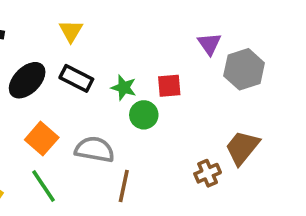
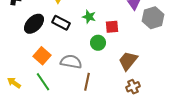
green star: (124, 88) -> (89, 17), moved
brown trapezoid: (242, 148) -> (128, 61), moved
brown cross: (208, 173) -> (133, 87), moved

